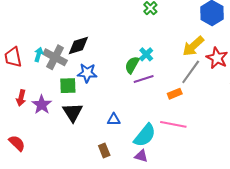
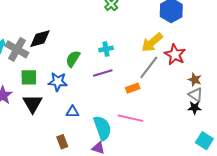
cyan cross: (146, 54) -> (106, 49), turned 32
green semicircle: (132, 65) -> (73, 59), moved
blue star: (87, 73) -> (58, 82), moved
cyan semicircle: (145, 135) -> (102, 128), turned -60

